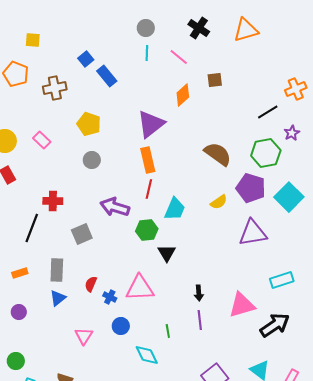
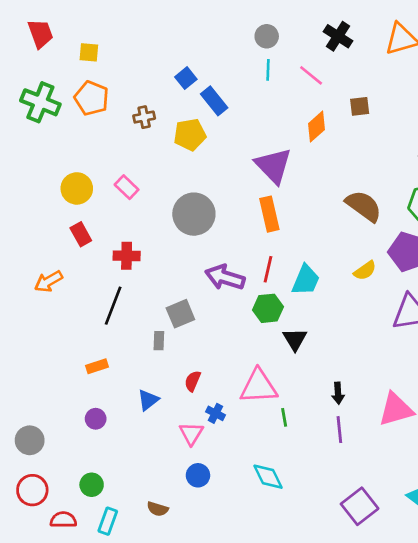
yellow square: (33, 40) -> (89, 52), moved
brown cross: (55, 88) -> (144, 117), size x0.7
yellow pentagon: (89, 124) -> (190, 135), moved, turned -30
purple triangle: (151, 124) -> (273, 166), turned -36
gray circle: (92, 160) -> (194, 214), size x1.8
red line: (149, 189) -> (268, 269), moved
red cross: (53, 201) -> (127, 256), moved
gray rectangle: (57, 270) -> (159, 341), moved, size x0.6
blue cross: (110, 297) -> (215, 413), moved
blue circle: (121, 326) -> (198, 475), moved
green line: (168, 331) -> (284, 417), moved
pink triangle: (84, 336) -> (191, 434), moved

